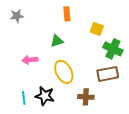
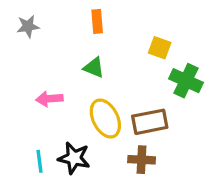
orange rectangle: (67, 14) -> (97, 21), moved
green triangle: (57, 41) -> (94, 67), turned 40
brown rectangle: (108, 74) -> (150, 122), moved

